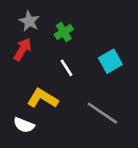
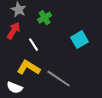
white line: (66, 68) -> (34, 45), moved
gray line: (102, 113) -> (59, 79), moved

